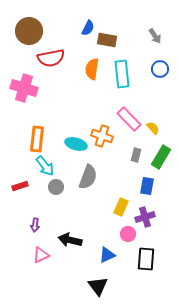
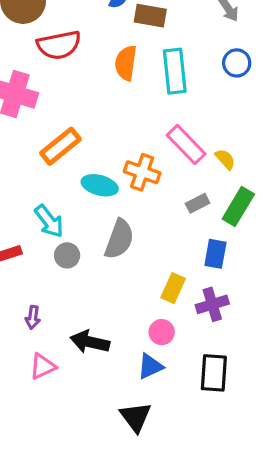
orange rectangle: (37, 139) -> (61, 146), moved, turned 45
gray rectangle: (136, 155) -> (198, 203), turned 48
pink circle: (128, 234) -> (162, 332), moved

